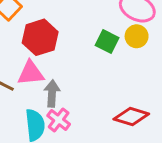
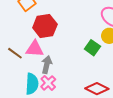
green square: (107, 41) -> (92, 48), moved

